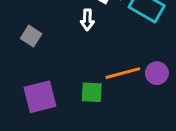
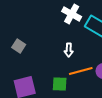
white arrow: (87, 20) -> (69, 50), moved

